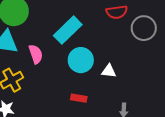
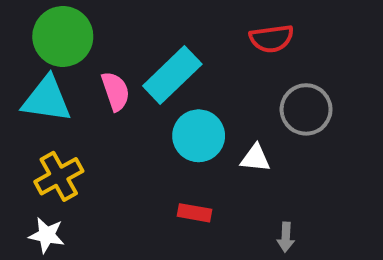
gray circle: (144, 28) -> (306, 109), moved
pink semicircle: (36, 54) -> (116, 91), moved

